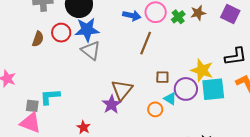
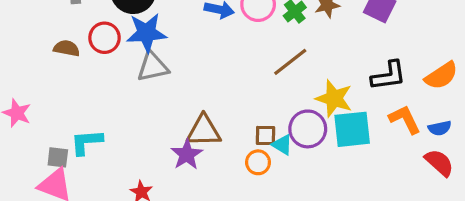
brown semicircle: (38, 39) -> (67, 48), turned -98
brown line: (146, 43) -> (290, 62), moved, turned 30
gray triangle: (91, 50) -> (153, 67), turned -50
brown square: (162, 77) -> (266, 135), moved
brown triangle: (122, 90) -> (204, 131), turned 50

